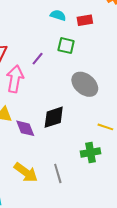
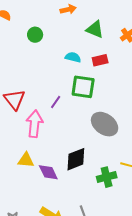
green square: (66, 46) -> (83, 87), size x1.4
green cross: (91, 152) -> (107, 177), moved

